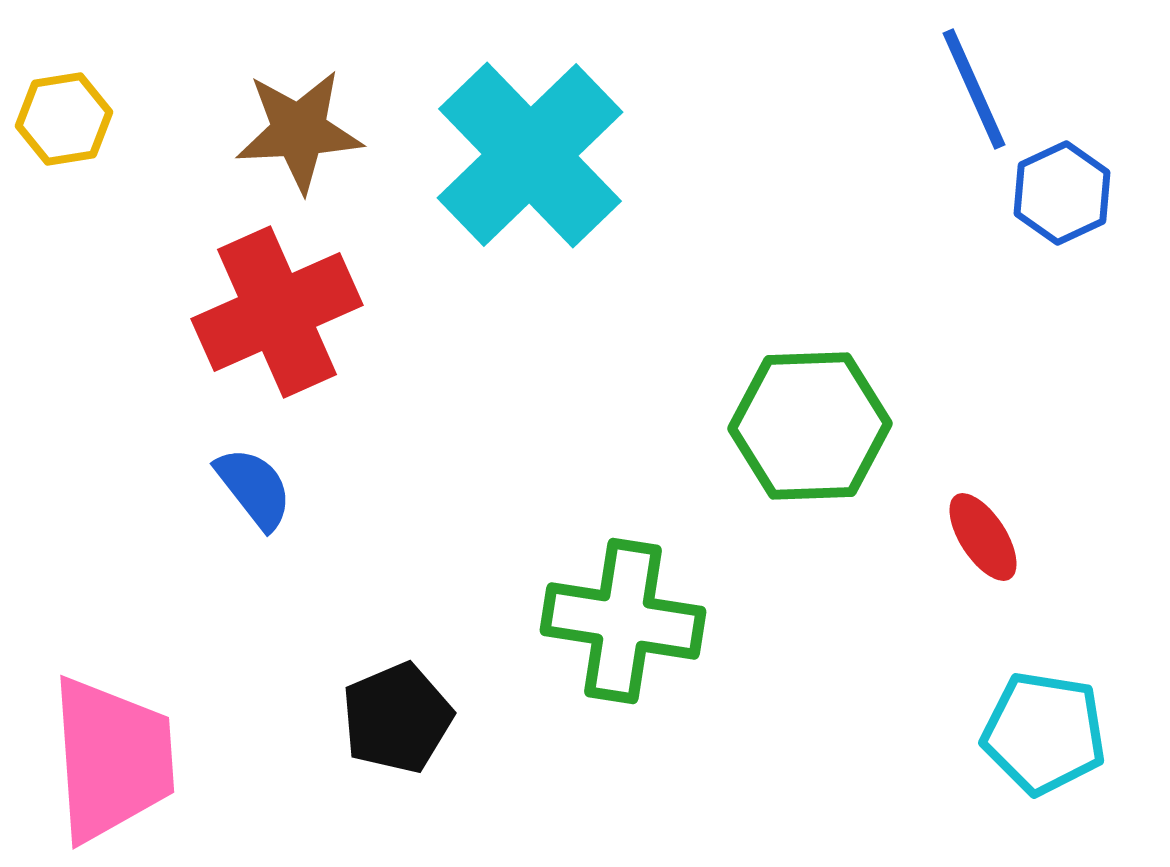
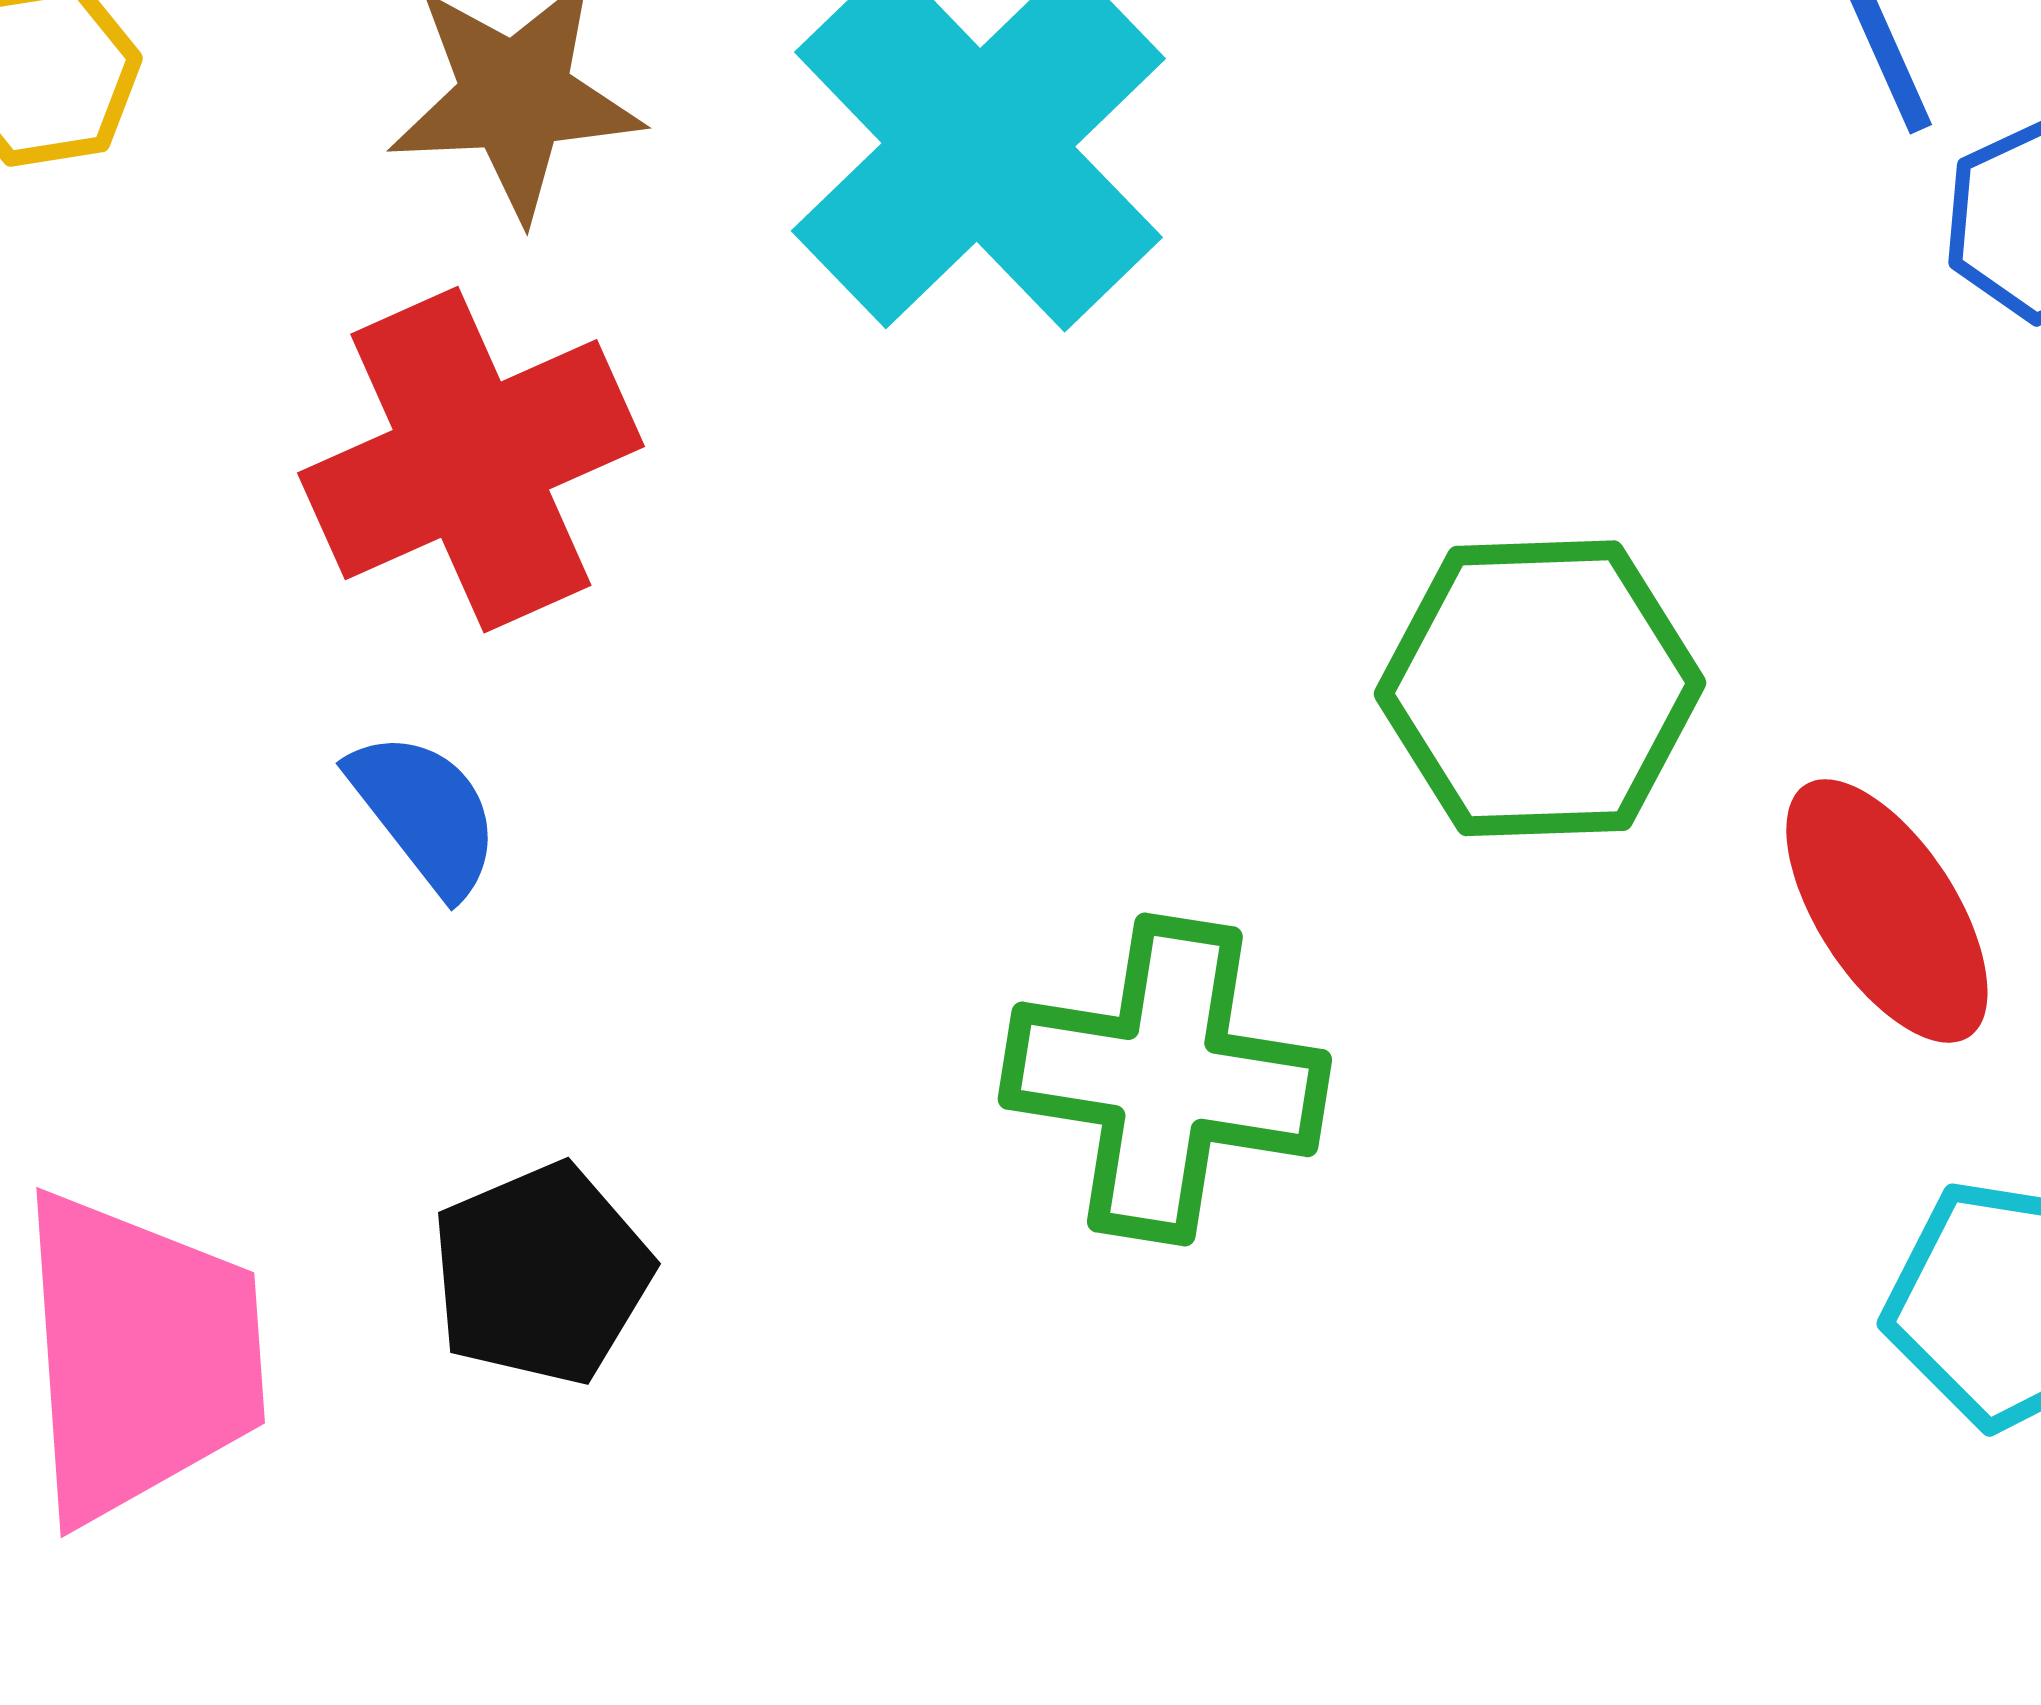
red ellipse: (983, 537) -> (1887, 911), size x1.5
black pentagon: (397, 718) -> (541, 1274), moved

